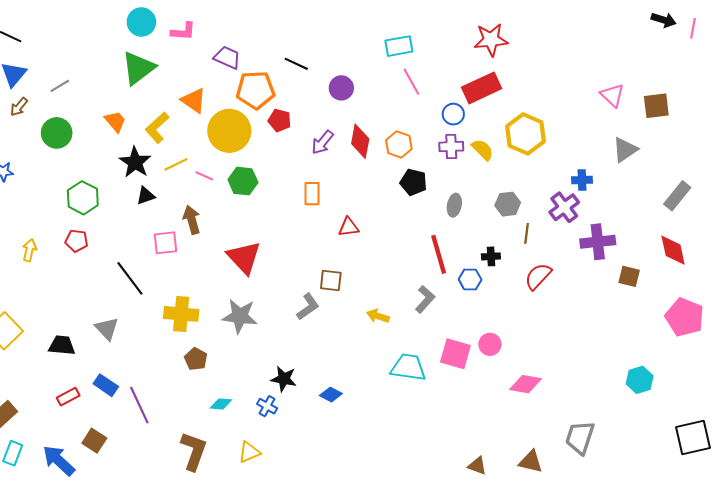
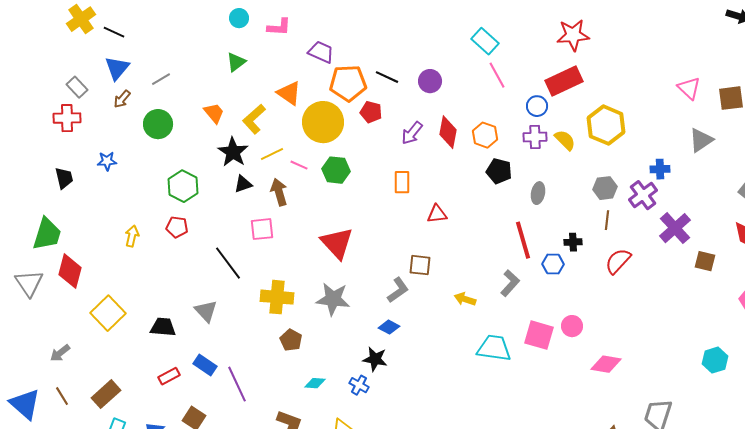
cyan circle: (141, 22) -> (239, 18), size x0.7
cyan rectangle: (399, 46) -> (485, 41), turned 52
black line: (296, 64) -> (387, 77), moved
green triangle: (138, 68) -> (236, 62), size x0.6
gray hexagon: (508, 204) -> (605, 188), moved
brown arrow: (192, 220) -> (279, 192), moved
purple cross: (598, 242) -> (675, 228), turned -36
blue diamond: (331, 395) -> (389, 327), moved

